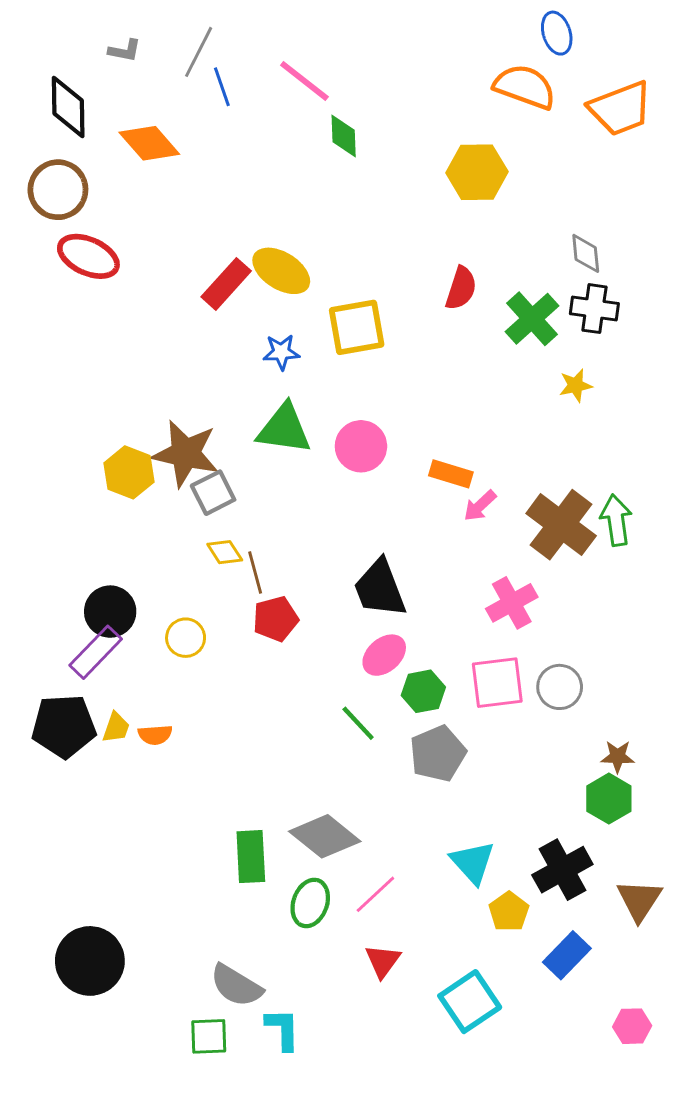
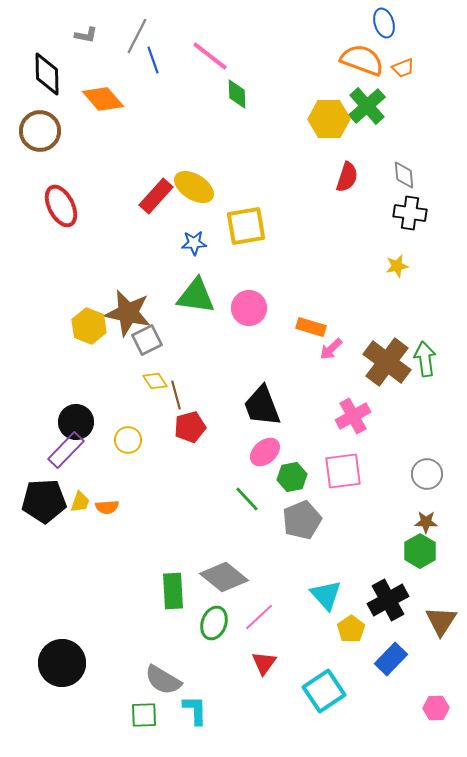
orange trapezoid: (620, 108) -> (403, 68), moved, size x0.5
red ellipse: (88, 256) -> (61, 206), moved, turned 39
red semicircle: (461, 288) -> (347, 177), moved
green cross: (532, 319) -> (367, 106), moved
gray circle: (560, 687) -> (427, 474), moved

